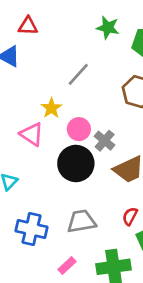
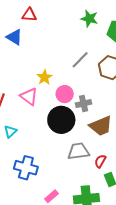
gray line: (78, 74) -> (80, 60), moved
gray cross: (105, 141) -> (84, 104), turned 35
gray trapezoid: (81, 221) -> (78, 151), moved

